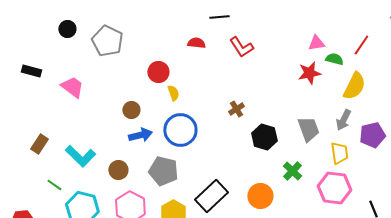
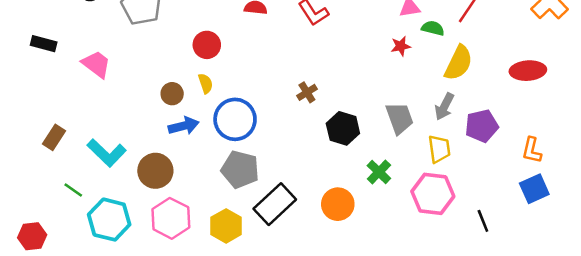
red star: (309, 73) -> (401, 46), size x0.7
yellow semicircle: (173, 93) -> (205, 83), moved
brown circle: (118, 170) -> (155, 171), size x1.4
gray pentagon: (163, 171) -> (240, 169), moved

